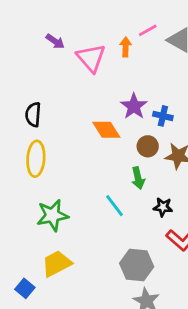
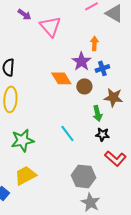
orange arrow: (126, 47) -> (94, 43), moved
blue cross: (163, 116) -> (102, 68), turned -32
brown circle: (148, 146) -> (84, 86), moved
green arrow: (138, 178) -> (97, 113), moved

